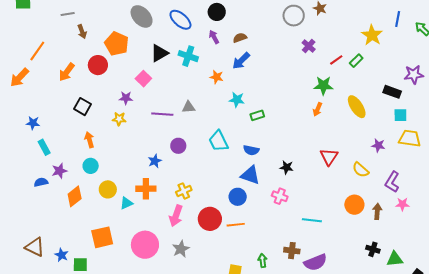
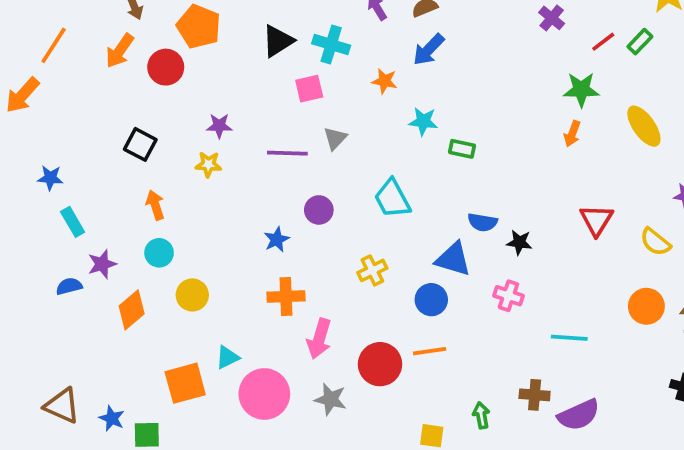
orange arrow: (67, 72) -> (120, 51), moved
pink square: (143, 79) -> (309, 89), moved, turned 35
gray triangle: (189, 107) -> (335, 138), turned -40
green rectangle: (257, 115) -> (462, 149), turned 32
blue semicircle: (251, 150) -> (482, 222), moved
orange cross: (146, 189) -> (286, 296), moved
yellow cross: (184, 191) -> (372, 270), moved
cyan triangle: (126, 203) -> (227, 357), moved
red circle: (210, 219) -> (380, 364), moved
gray star: (181, 249) -> (331, 399), turned -30

